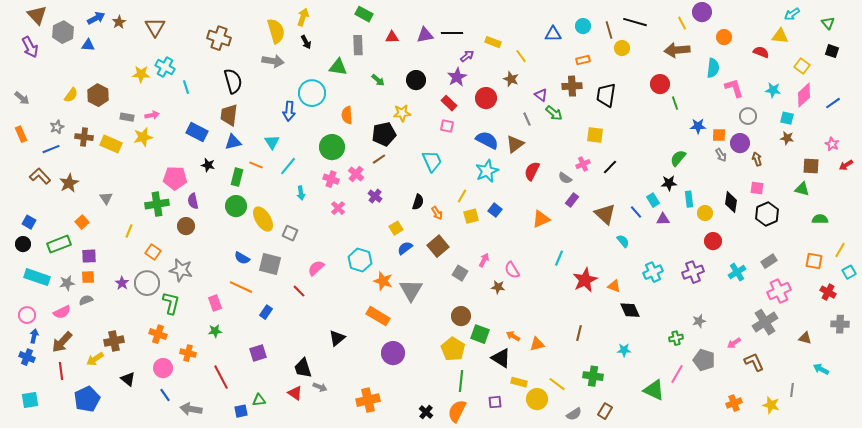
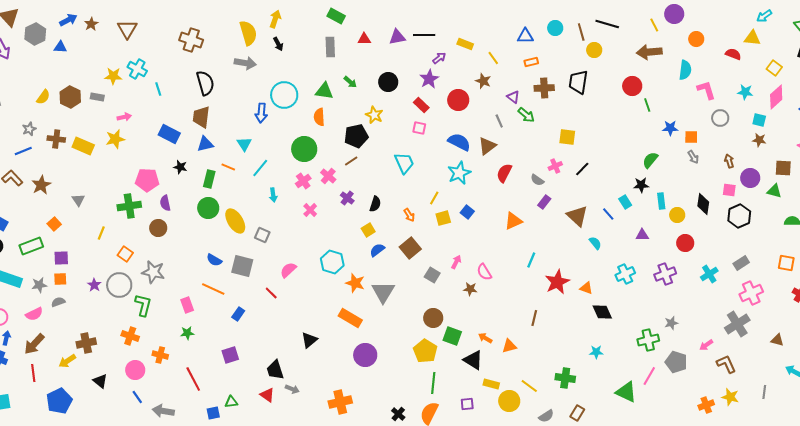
orange rectangle: (583, 60) -> (531, 62), moved
green triangle: (338, 67) -> (324, 91), moved
black trapezoid: (606, 95) -> (578, 82), moved
yellow star: (402, 113) -> (374, 115), turned 30
gray rectangle: (127, 117) -> (97, 97), moved
purple circle: (740, 143) -> (750, 178), moved
pink cross: (331, 179) -> (303, 181), turned 35
black semicircle: (418, 202) -> (375, 204), moved
purple triangle: (663, 219) -> (642, 235), moved
brown line: (579, 333) -> (534, 318), moved
green cross: (676, 338) -> (648, 340), size x1.5
yellow star: (771, 405) -> (730, 397), moved

